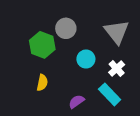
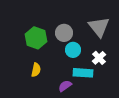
gray circle: (66, 28) -> (64, 33), moved
cyan rectangle: (110, 94) -> (83, 73), moved, turned -42

